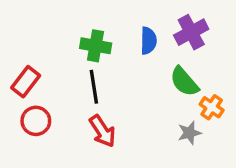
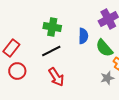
blue semicircle: (148, 41) -> (83, 36), moved
black line: (94, 87) -> (51, 51), turned 72

